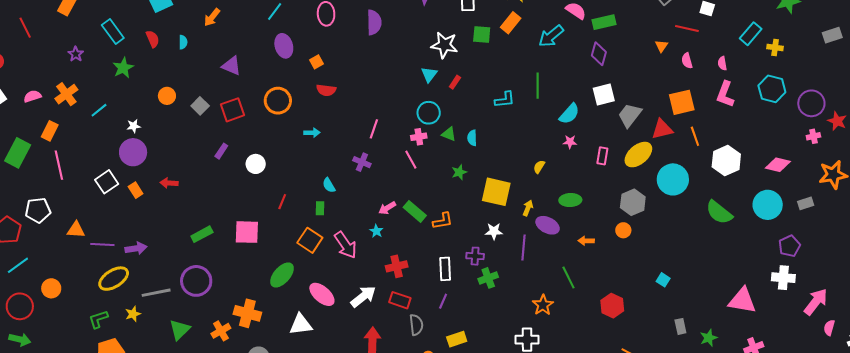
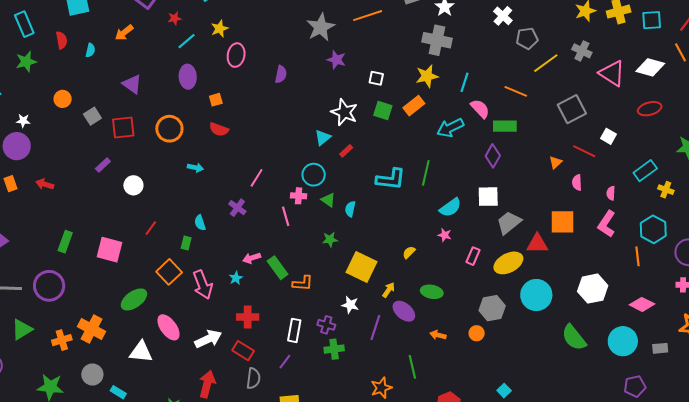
purple semicircle: (374, 22) -> (281, 74), size x0.7
cyan L-shape: (505, 100) -> (391, 179), size x1.4
orange line: (695, 136) -> (637, 256), moved
green rectangle: (202, 234) -> (65, 242), turned -55

